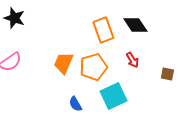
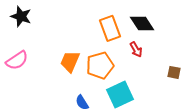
red arrow: (132, 60) -> (136, 49), moved

